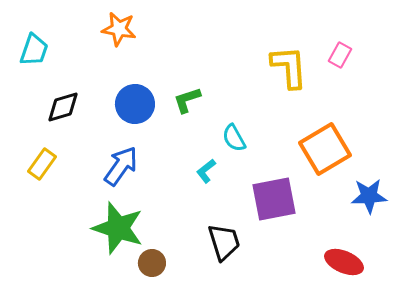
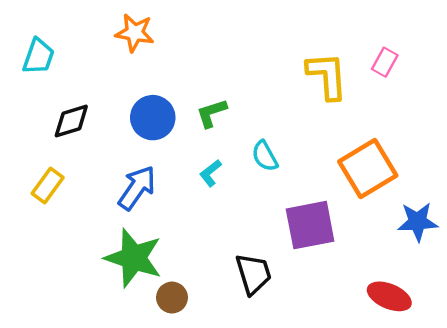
cyan L-shape: (206, 171) -> (210, 173), moved

